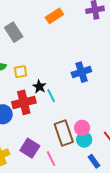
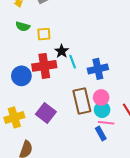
blue cross: (81, 72) -> (98, 69), moved
pink line: (51, 159) -> (106, 123), moved, turned -63
blue rectangle: (94, 161) -> (101, 133), moved

